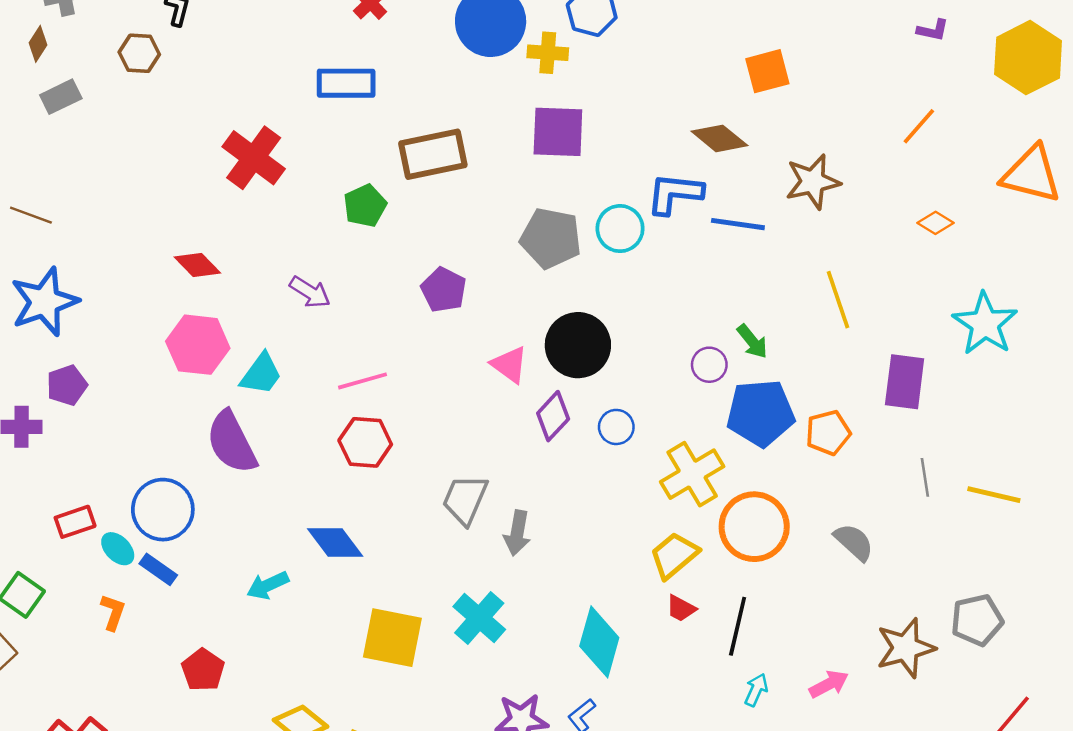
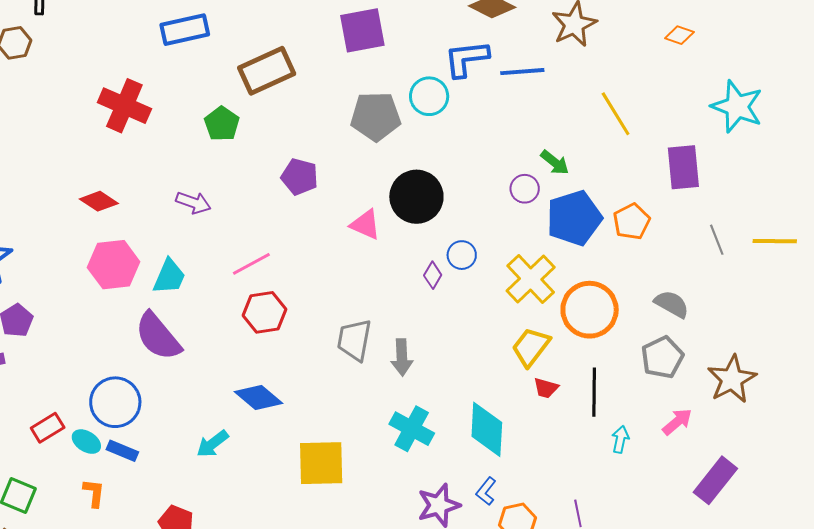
purple diamond: (553, 416) -> (433, 275), moved, size x0.7
cyan cross: (479, 618) -> (412, 429), moved
gray pentagon: (977, 620) -> (662, 357), moved

